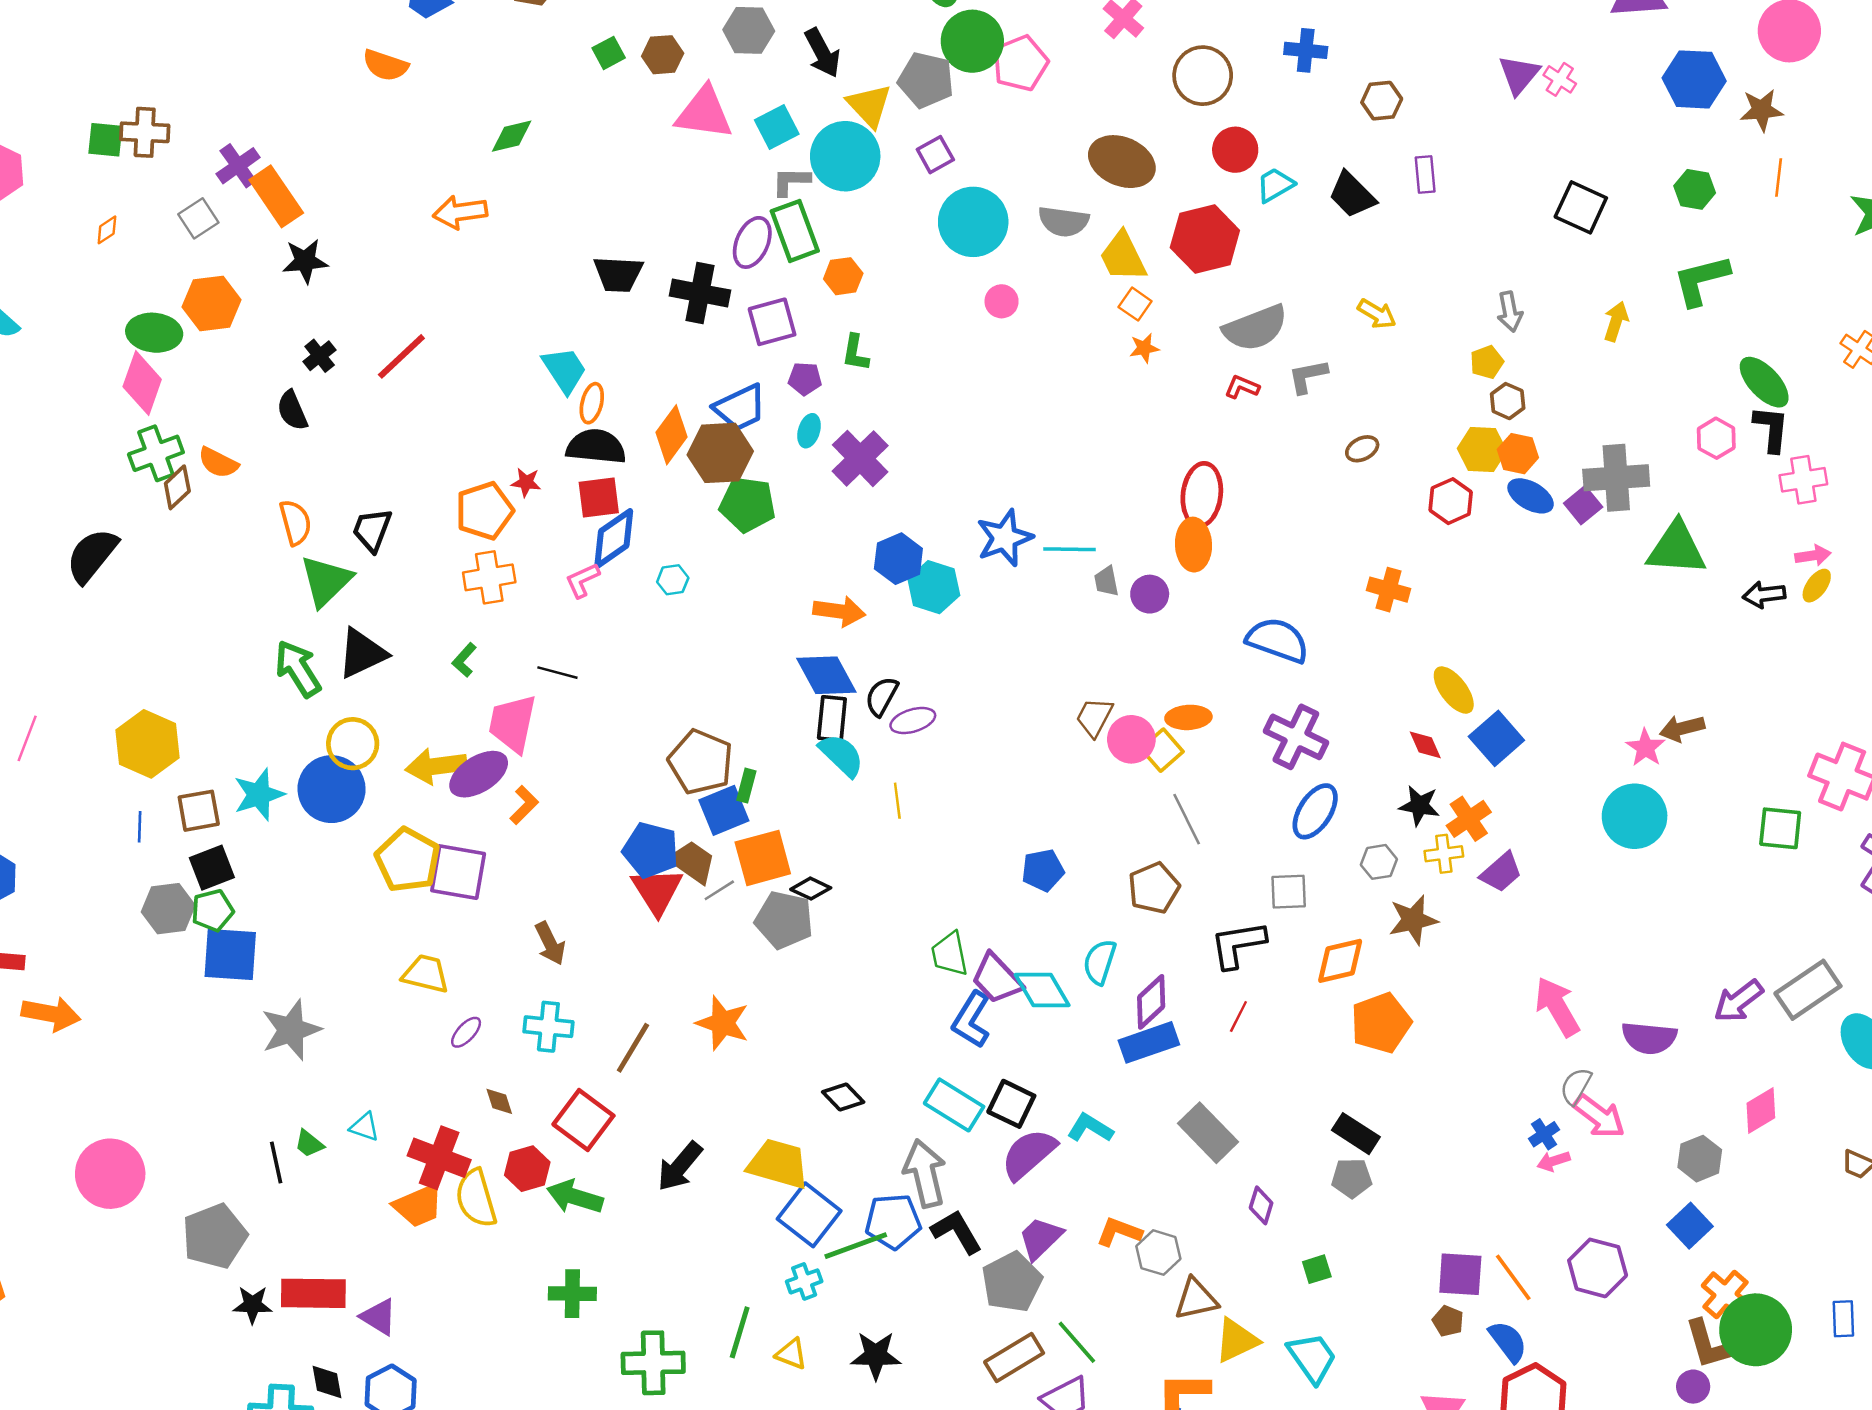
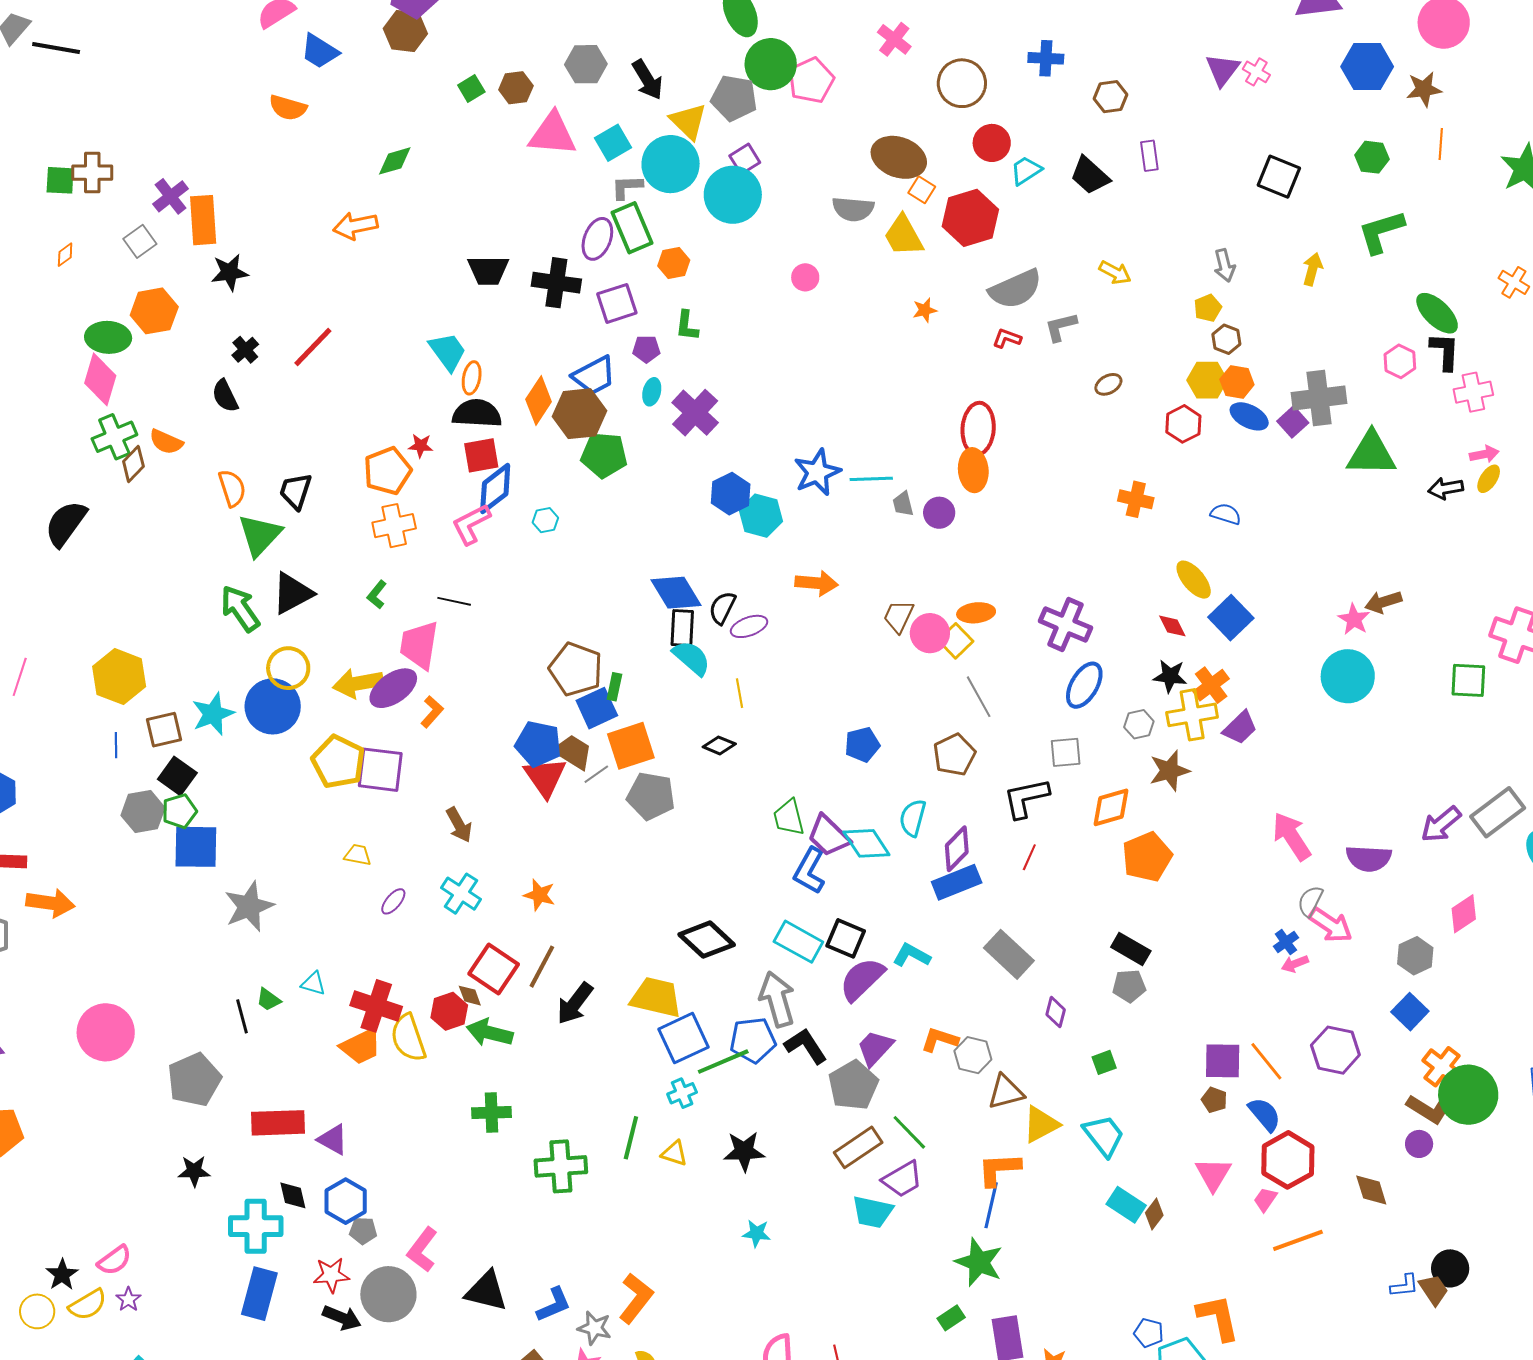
orange rectangle: (276, 196) -> (203, 220), turned 33
cyan circle: (973, 222) -> (733, 195), moved
orange square: (1135, 304) -> (922, 190), moved
pink L-shape: (582, 580) -> (471, 524), size x1.4
orange arrow: (839, 611) -> (816, 583), moved
blue semicircle: (1278, 640) -> (1226, 514), moved, size x0.6
yellow cross: (1444, 854) -> (1192, 715), size x1.6
black square: (212, 868) -> (177, 776), turned -30
black diamond: (811, 889) -> (719, 745), moved
yellow trapezoid: (426, 974) -> (358, 855), size x0.7
orange star: (723, 1023) -> (539, 895), moved, size x0.7
cyan cross: (548, 1027) -> (461, 894), turned 30
brown line: (633, 1048) -> (542, 967), moved
black diamond: (843, 1097) -> (707, 940), size x1.6
brown diamond: (499, 1101) -> (470, 996), moved
blue square: (809, 1215) -> (683, 1038), turned 30
black star: (253, 1305) -> (194, 1171), moved
brown L-shape: (1709, 1344) -> (1430, 1109), turned -39

